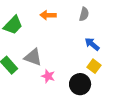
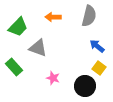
gray semicircle: (84, 14) -> (89, 16), size x1.5
gray triangle: (33, 57) -> (38, 48), moved

